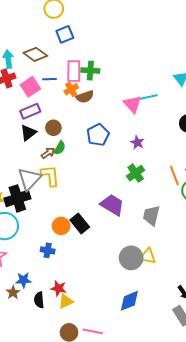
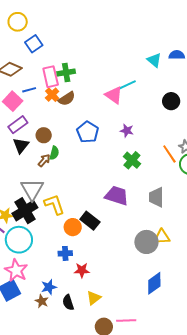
yellow L-shape: (50, 176) -> (54, 204), moved
red star: (59, 288) -> (82, 270), moved

